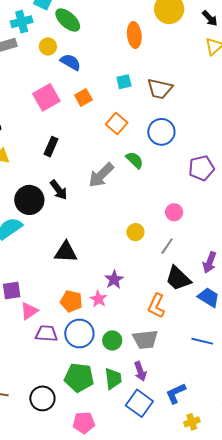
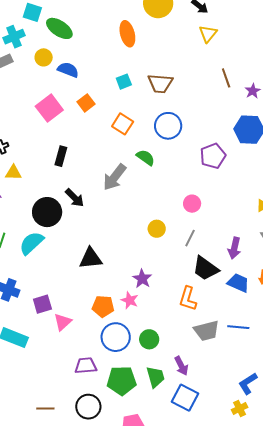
purple trapezoid: (46, 334) -> (86, 366), moved
gray trapezoid: (145, 339) -> (207, 331), moved
blue L-shape: (176, 393) -> (248, 383), moved

